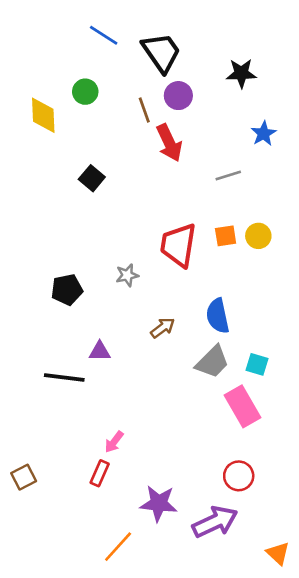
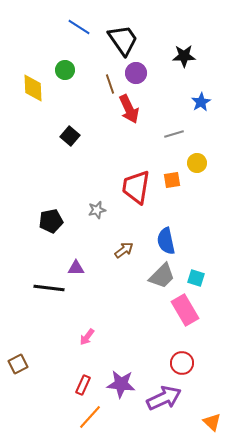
yellow circle: (258, 236) -> (197, 163), moved
red rectangle: (100, 473) -> (83, 385), moved

